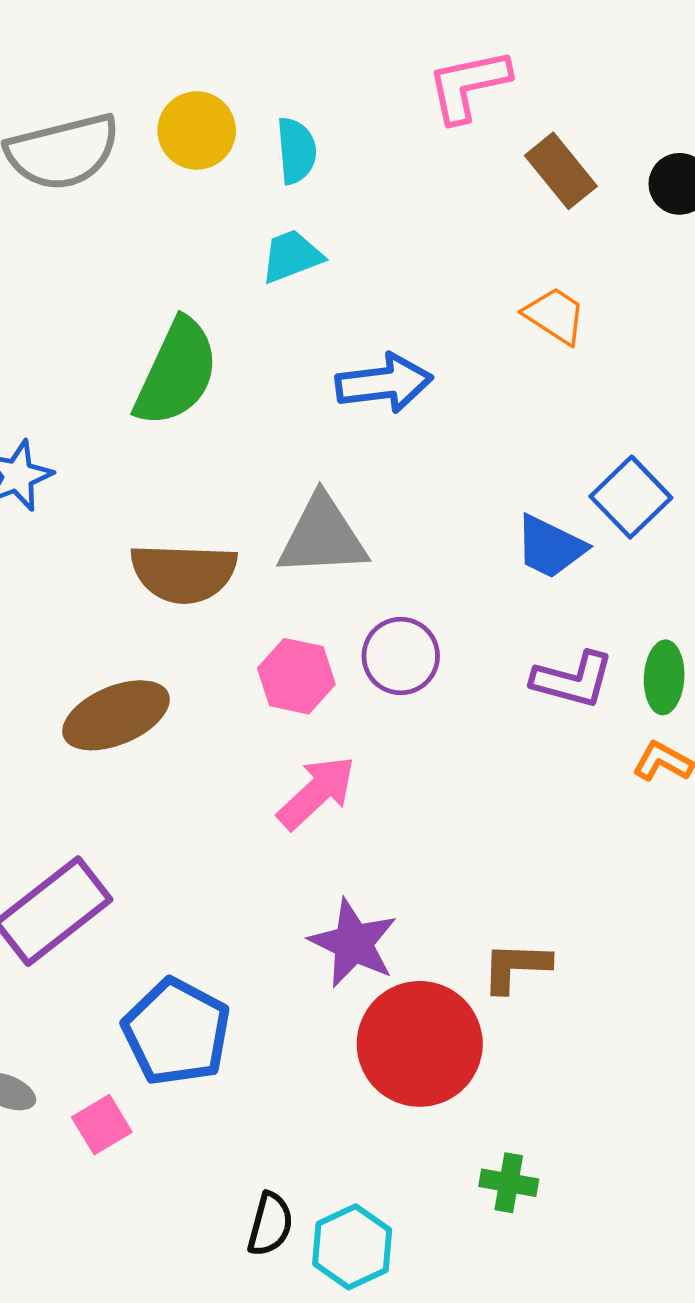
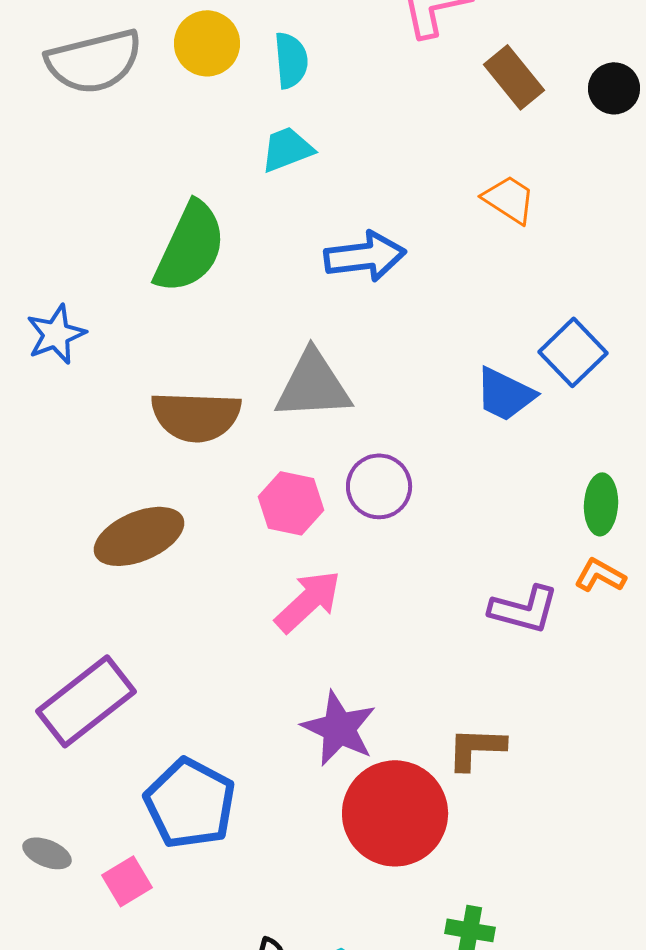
purple L-shape: (573, 680) -> (524, 609), moved

